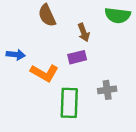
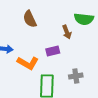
brown arrow: (84, 32) -> (67, 32), moved

